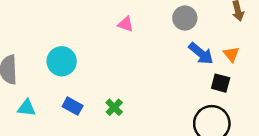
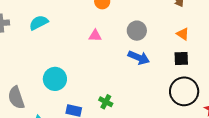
gray circle: (185, 18) -> (137, 31), moved
blue arrow: (201, 53) -> (139, 58), moved

